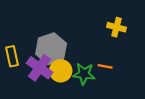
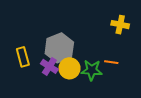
purple cross: (40, 68) -> (49, 66), size x0.7

